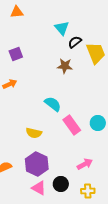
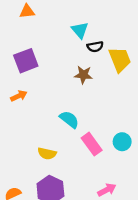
black semicircle: (75, 42) -> (95, 47), turned -152
purple square: (16, 54) -> (26, 61), size x1.5

